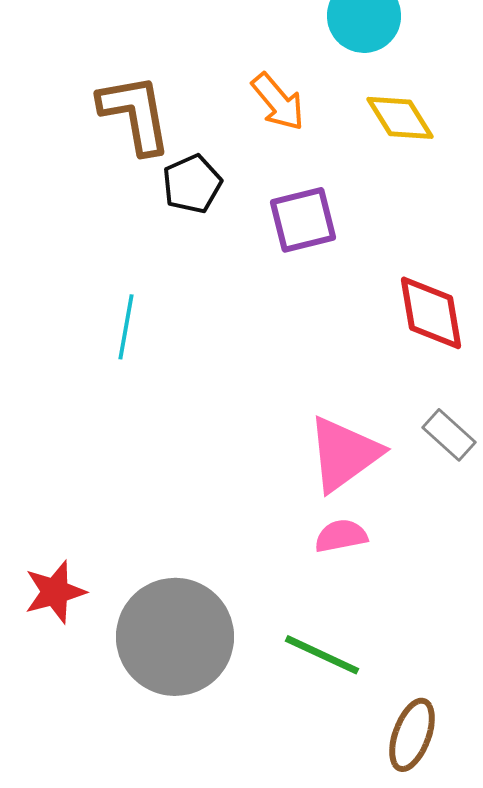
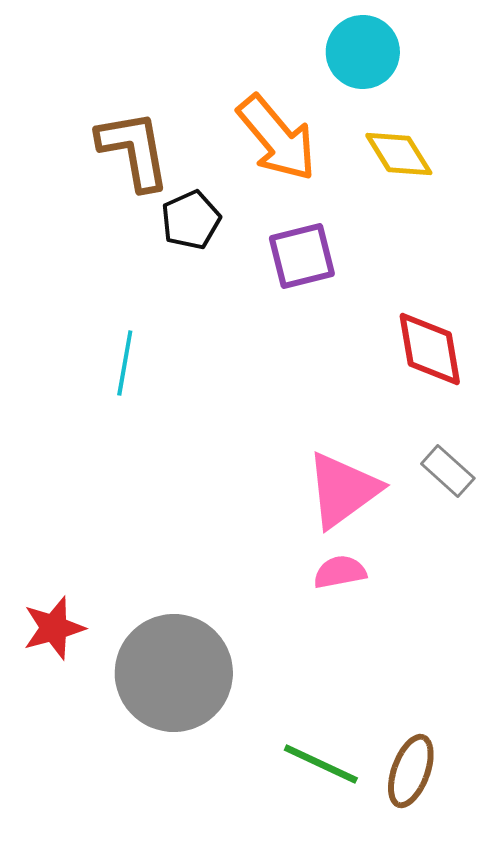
orange arrow: (278, 102) -> (277, 138), size x1.5
green line: (322, 655) -> (321, 764), moved

